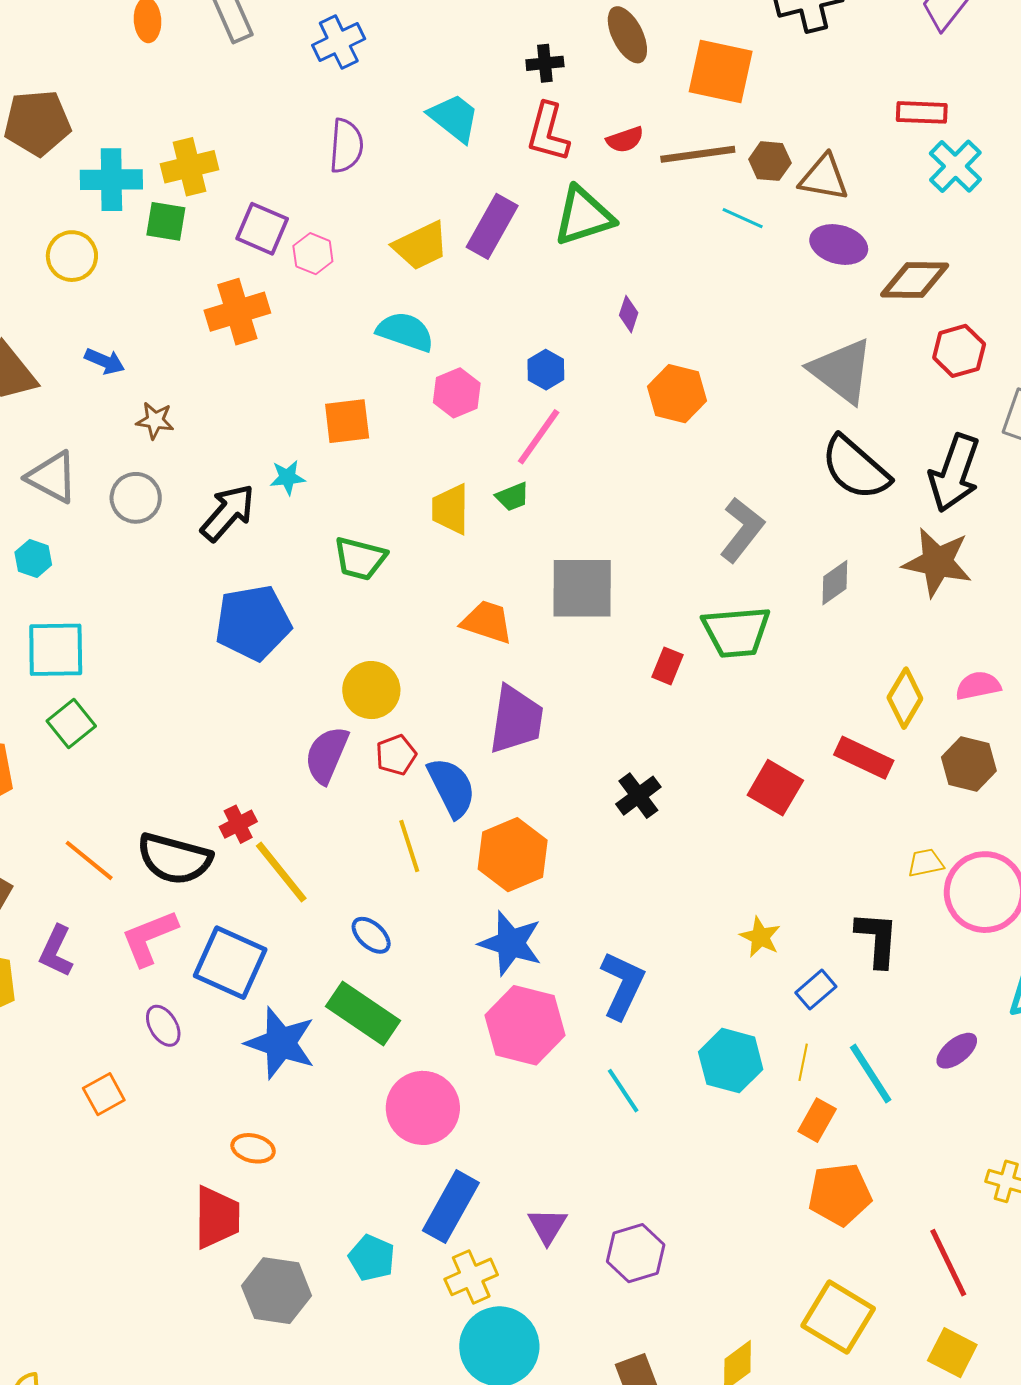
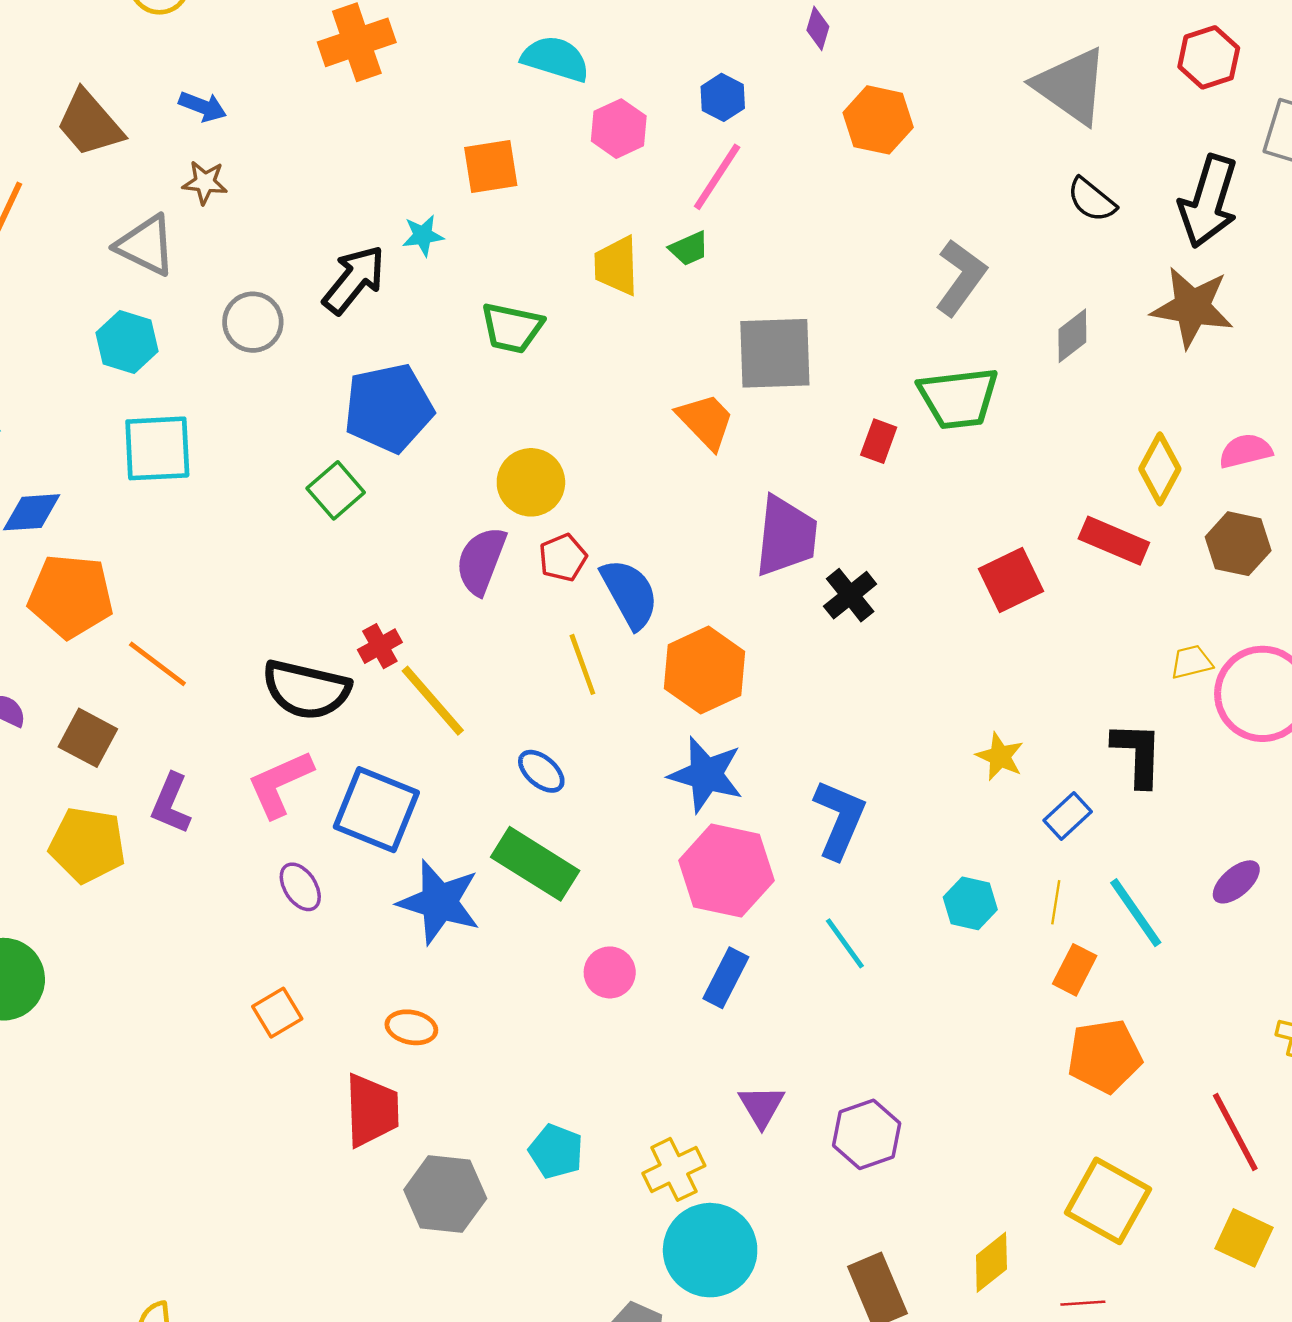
brown star: (155, 420) -> (205, 182), moved
black semicircle: (855, 468) -> (1092, 200), size x0.6
gray circle: (136, 498) -> (253, 322), moved
cyan hexagon: (33, 558) -> (127, 342), size x1.4
orange trapezoid: (487, 622) -> (706, 421), moved, turned 30
purple trapezoid: (516, 720) -> (786, 536), moved
green square: (71, 724) -> (336, 490), moved
red square: (775, 788) -> (1011, 580), turned 36
orange line: (89, 860) -> (157, 664), moved
cyan hexagon: (731, 1061) -> (970, 903), size x0.7
orange square: (104, 1094) -> (277, 1013), moved
pink circle: (423, 1108) -> (610, 972), size x0.6
blue rectangle: (451, 1207) -> (726, 978), moved, size x0.7

